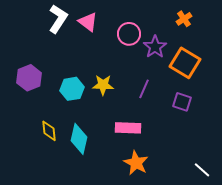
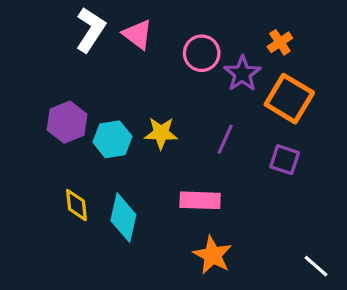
orange cross: (184, 19) -> (280, 42), moved
purple hexagon: (29, 78) -> (67, 122), moved

